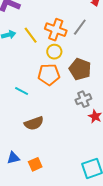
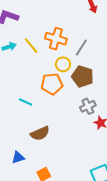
gray line: (80, 27) -> (81, 48), moved
yellow circle: (54, 52) -> (63, 64), moved
blue triangle: (13, 158) -> (18, 157), moved

